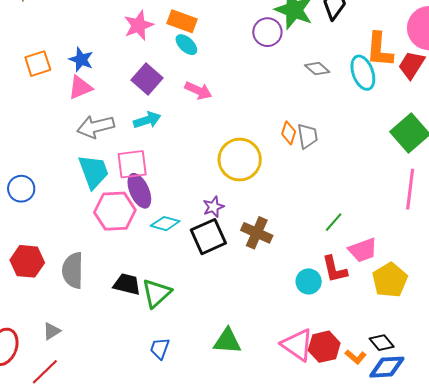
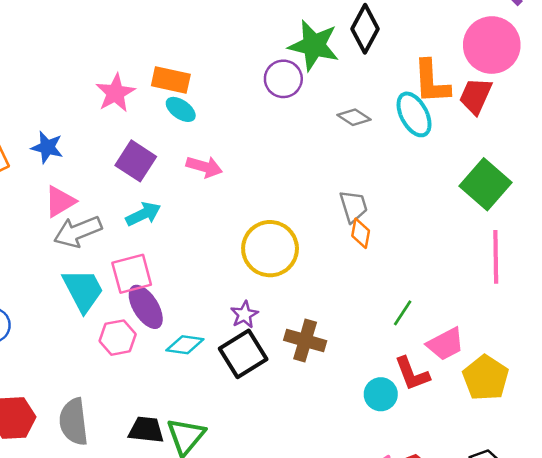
pink triangle: (80, 87) -> (60, 201), moved
orange diamond: (289, 133) -> (361, 233), moved
pink hexagon: (115, 211) -> (118, 338), size x0.7

